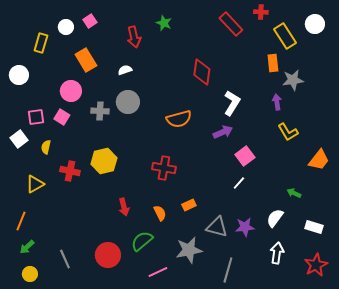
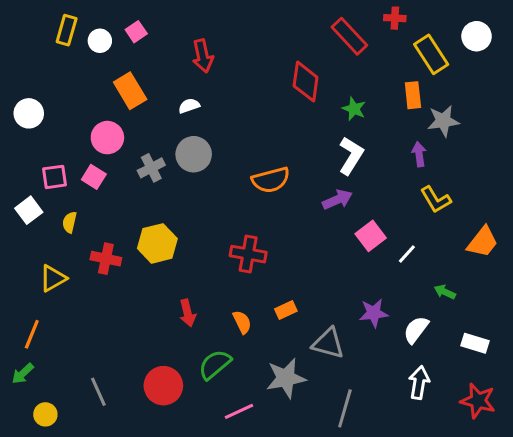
green star: (164, 23) -> (354, 109), moved
yellow rectangle: (41, 43) -> (67, 30), moved
red diamond: (202, 72) -> (306, 82), moved
gray cross: (100, 111) -> (151, 168), turned -30
white line: (239, 183) -> (407, 254), moved
purple star: (245, 227) -> (374, 313), moved
green arrow: (27, 247) -> (23, 374), moved
red star: (316, 265) -> (478, 401), turned -30

